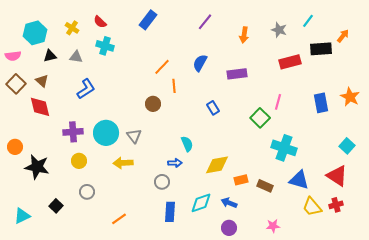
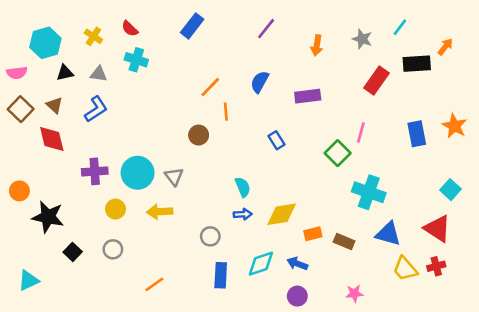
red rectangle: (290, 62) -> (377, 81), turned -40
blue L-shape: (86, 89) -> (96, 109), moved
yellow circle: (79, 161) -> (115, 209), moved
blue arrow: (175, 163) -> (243, 214), moved
black square: (56, 206) -> (73, 252), moved

